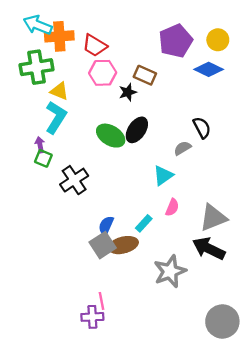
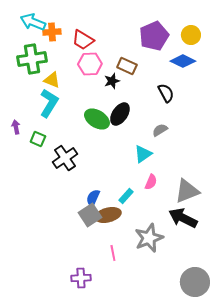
orange cross: (59, 36) -> (52, 32), size x0.7
black semicircle: (202, 128) -> (166, 93), moved
purple arrow: (40, 145) -> (16, 127), moved
pink line: (102, 301) -> (113, 253), moved

